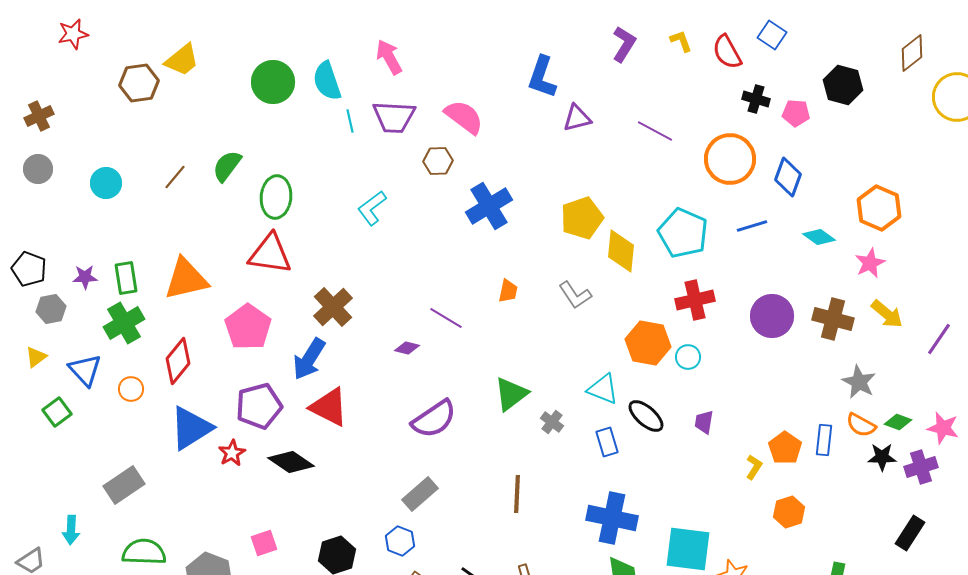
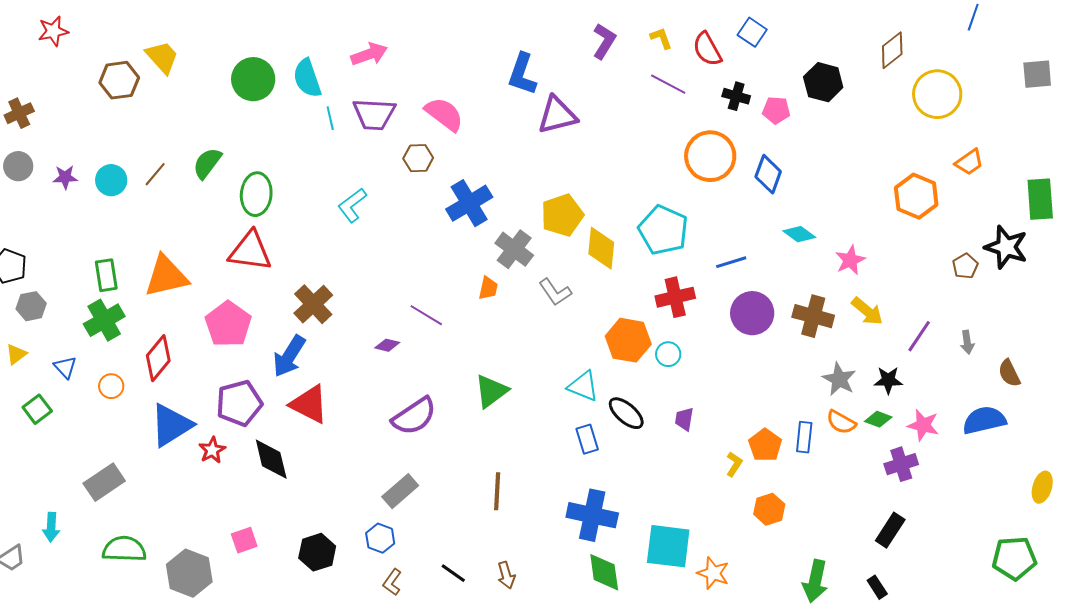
pink arrow: (389, 57) -> (369, 54), turned 99
yellow trapezoid: (182, 60) -> (162, 57), turned -93
purple triangle: (577, 118) -> (557, 115), size x1.4
purple line: (655, 131) -> (668, 84), moved
cyan circle: (106, 183) -> (111, 180), moved
orange hexagon: (879, 208) -> (916, 196), moved
blue line: (752, 226) -> (731, 262), moved
purple star: (85, 277) -> (65, 177), moved
blue triangle: (85, 370) -> (65, 367), size x0.7
gray cross: (552, 422) -> (514, 249), moved, size x1.6
black star: (882, 457) -> (888, 380), moved
black diamond: (291, 462) -> (271, 459), turned 42

